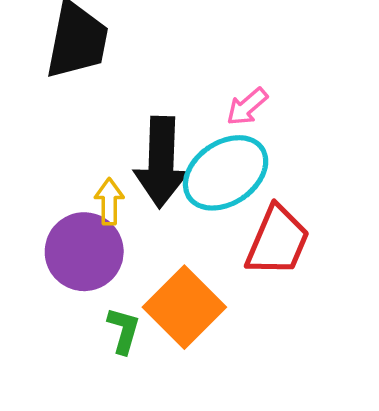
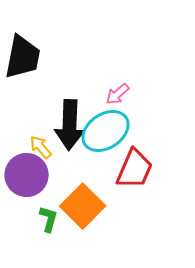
yellow arrow: (109, 202) -> (41, 147), turned -40

